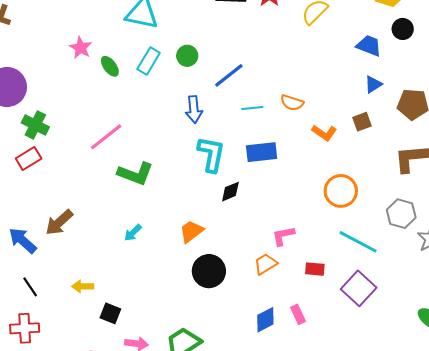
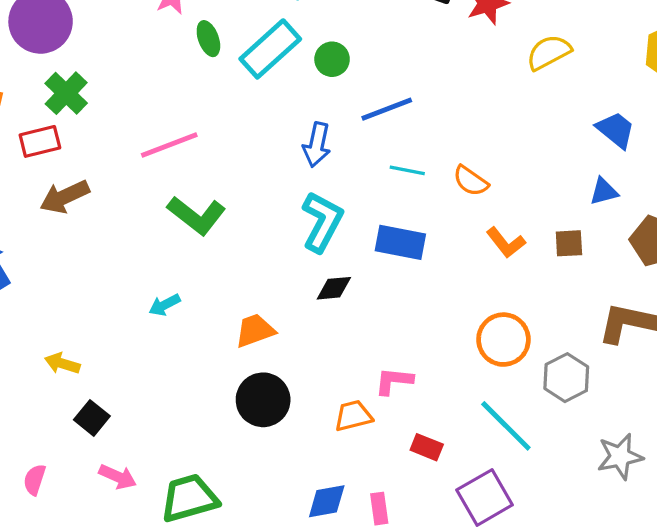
cyan rectangle: (149, 61) -> (270, 49), size x1.4
gray hexagon: (401, 214) -> (566, 378), moved
brown arrow: (59, 222) -> (65, 197), moved

